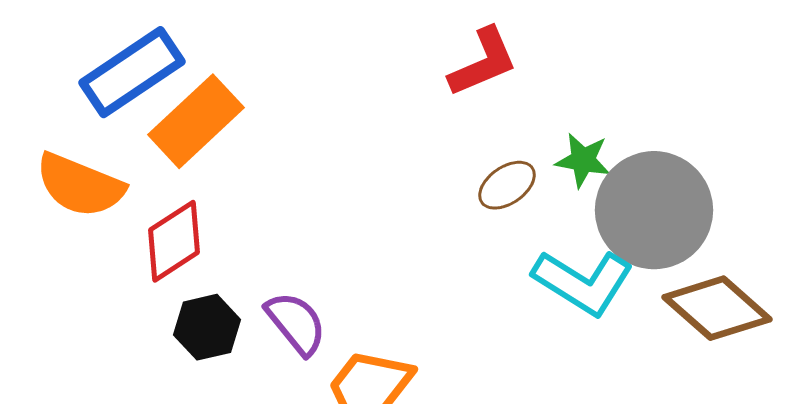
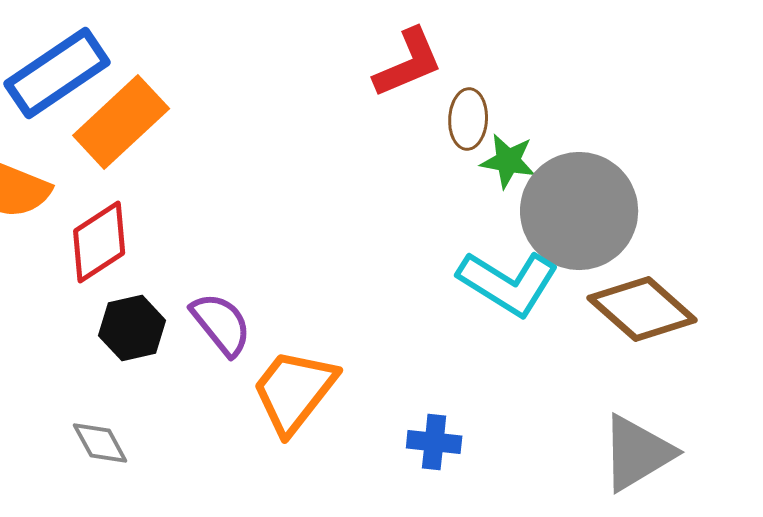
brown ellipse: (507, 185) -> (468, 119), moved, turned -52

